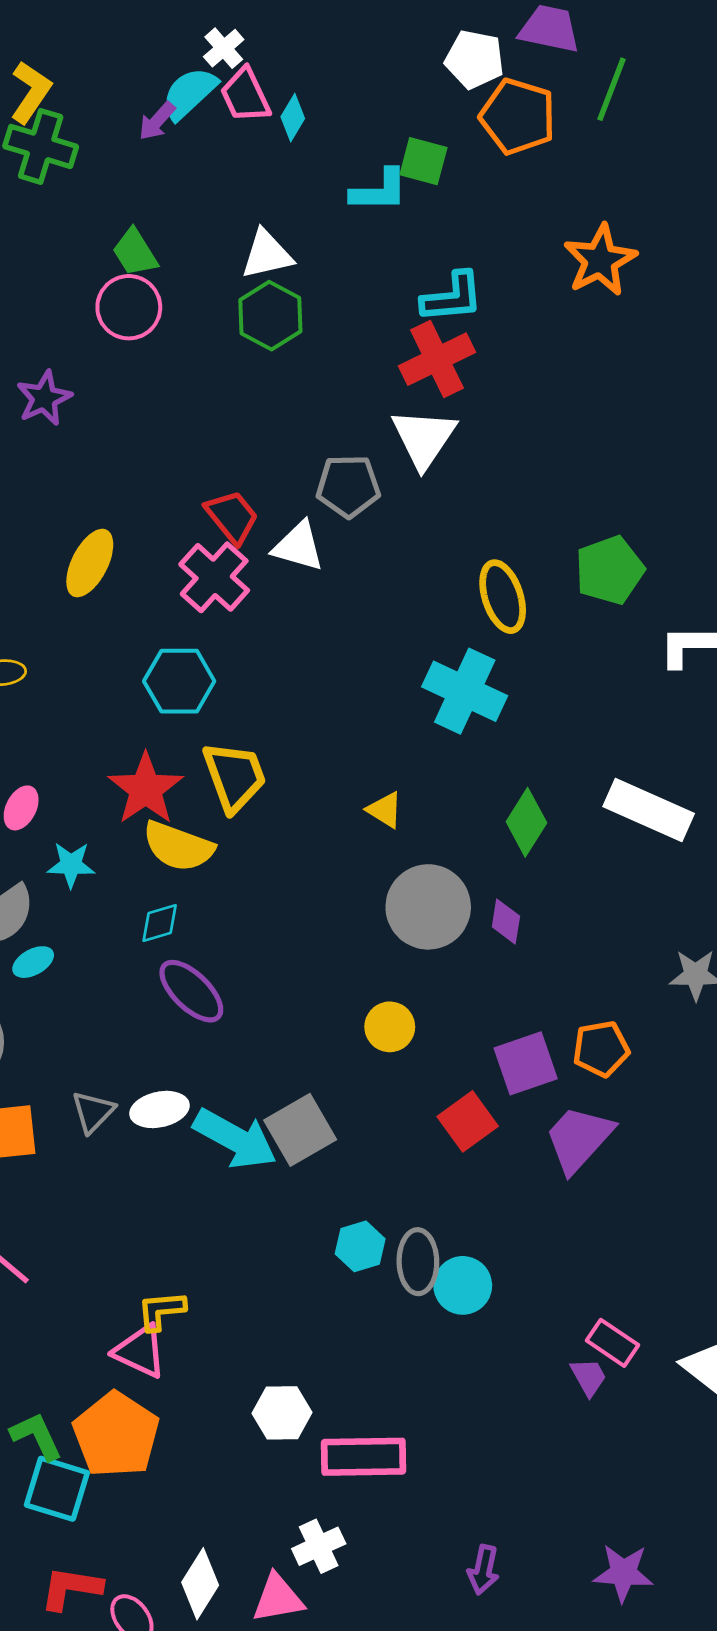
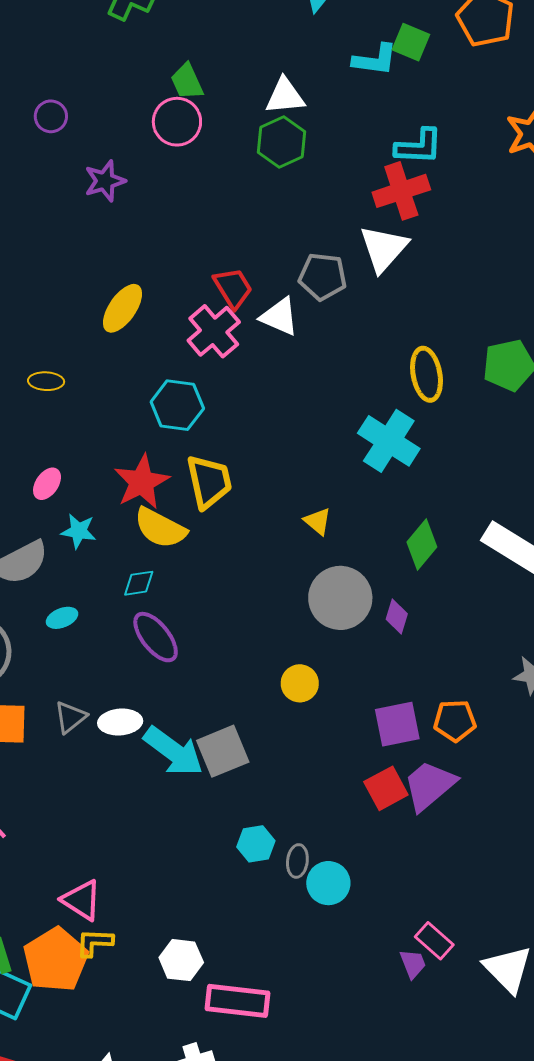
cyan ellipse: (33, 962) -> (62, 618), moved
red square: (468, 1121) -> (386, 788), moved
gray ellipse: (418, 1262) -> (297, 861), size x0.7
yellow L-shape: (161, 1311) -> (94, 943), moved

